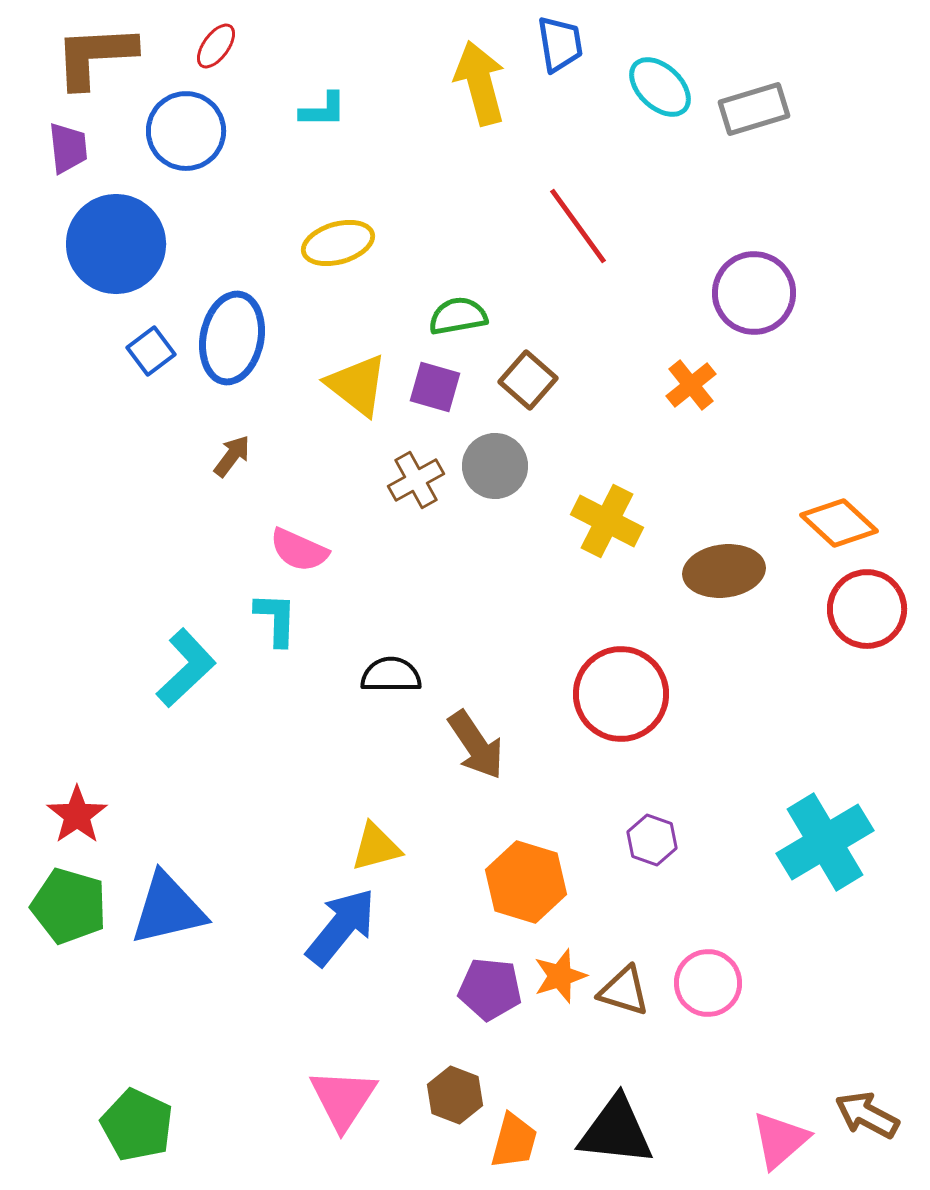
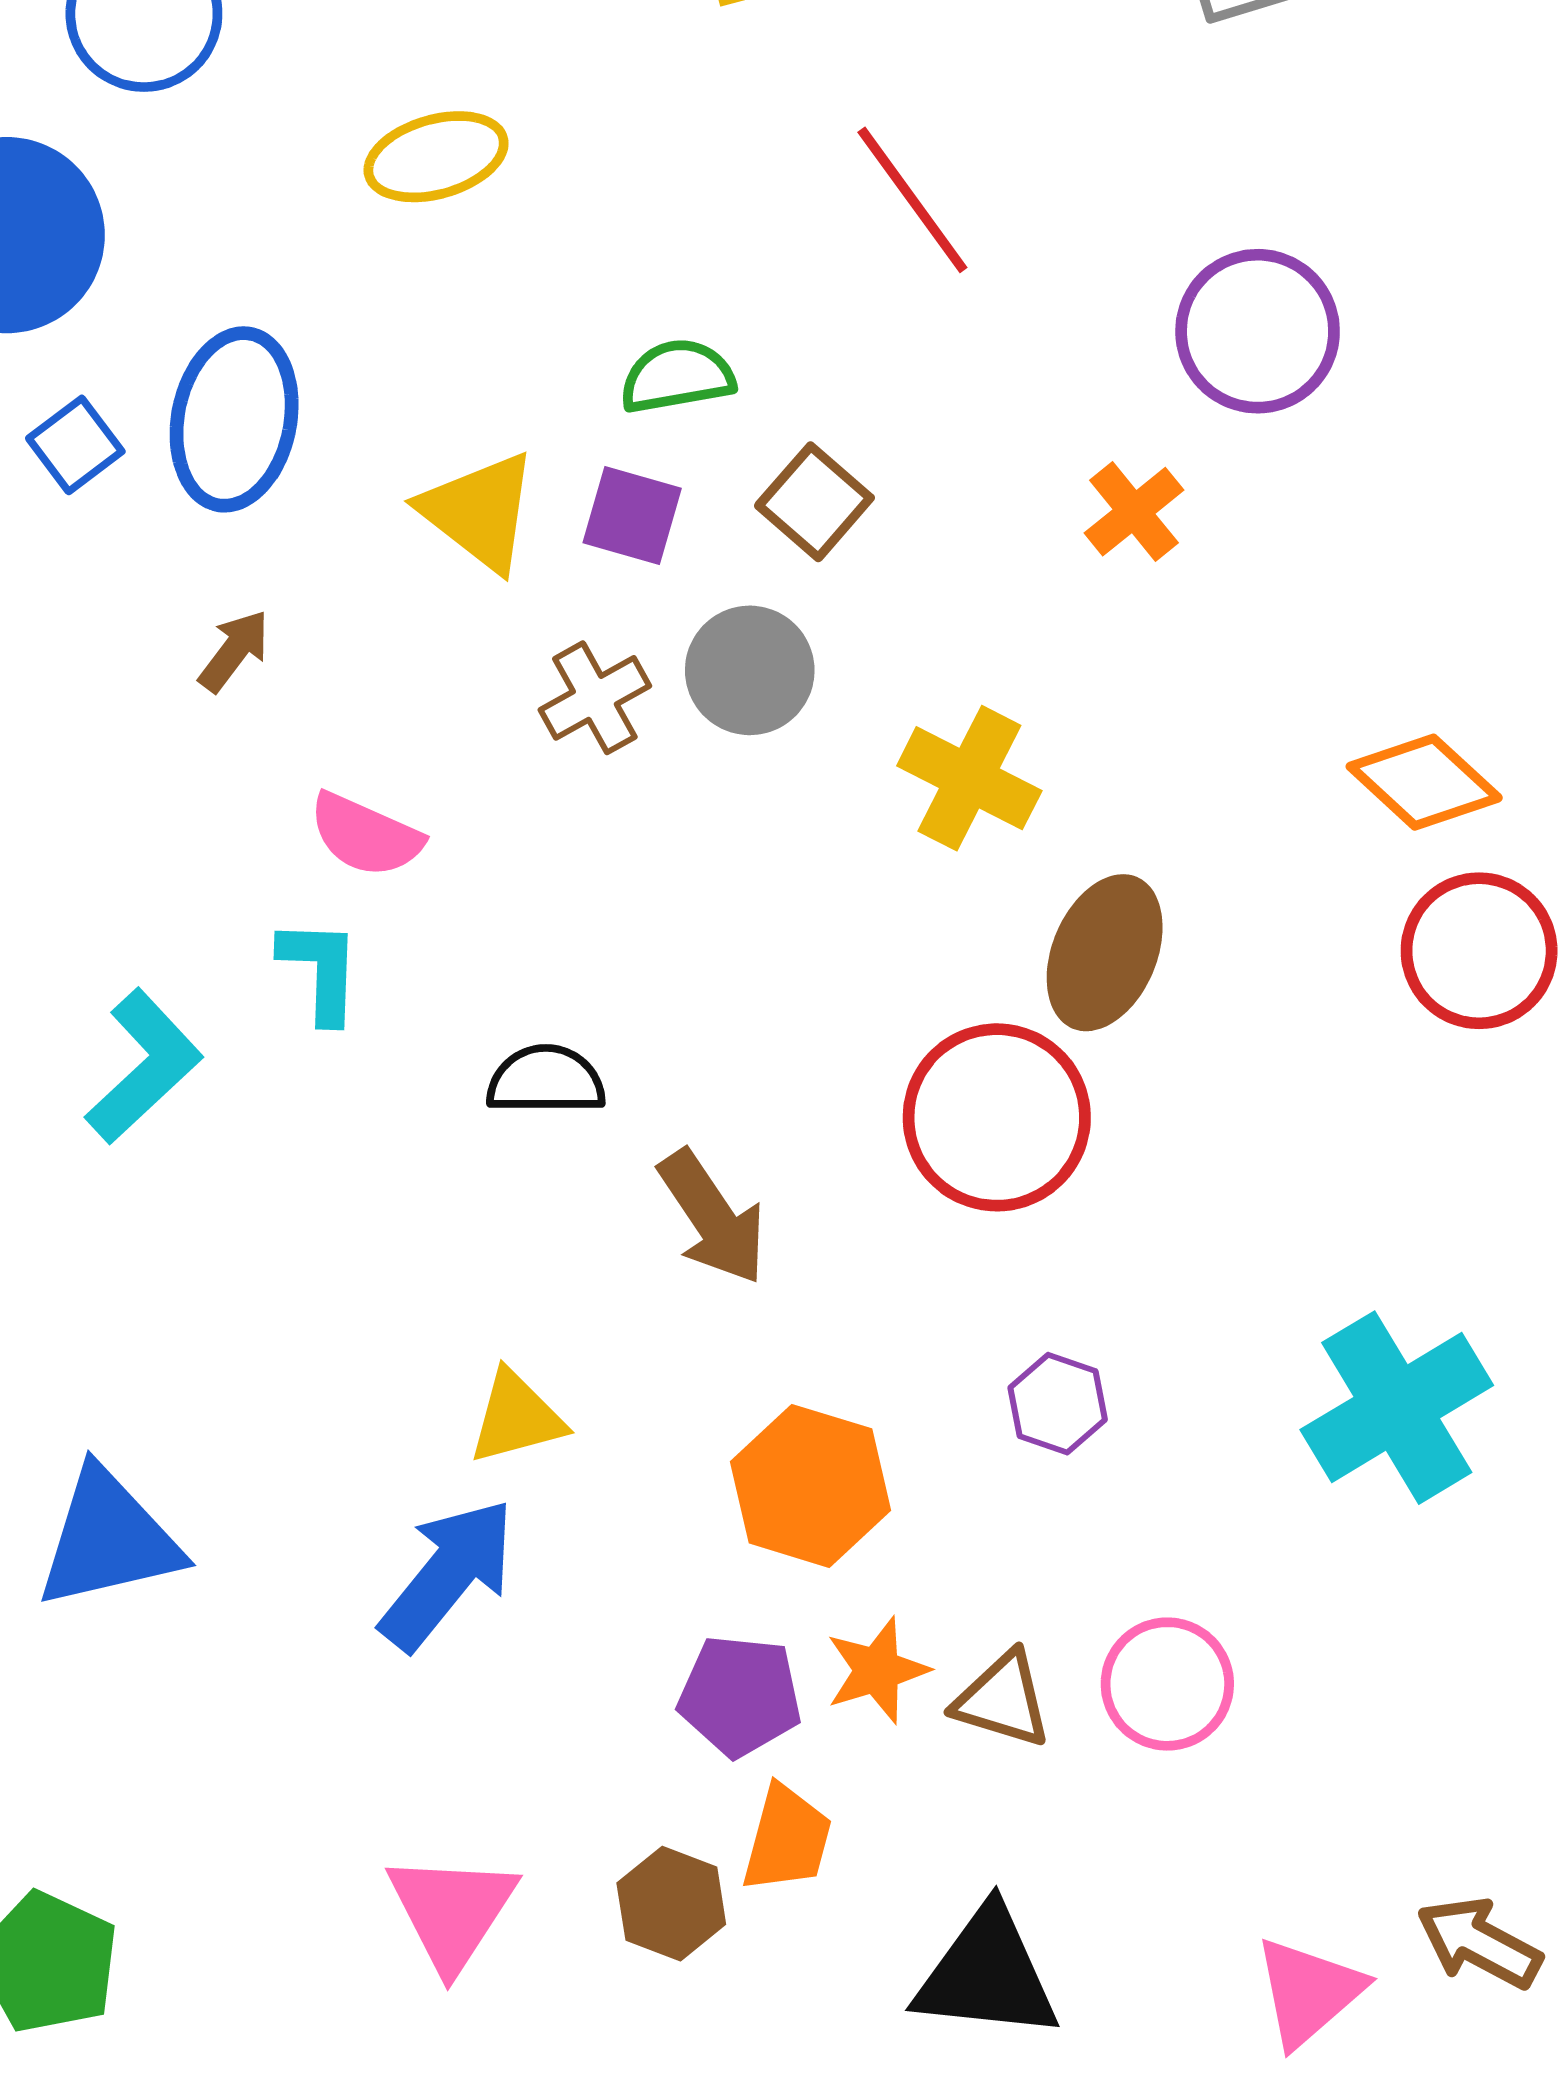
yellow ellipse: (338, 243) -> (436, 157), moved
brown ellipse: (724, 571) -> (1105, 953), moved, turned -60
orange trapezoid: (514, 1141) -> (787, 1839), moved

